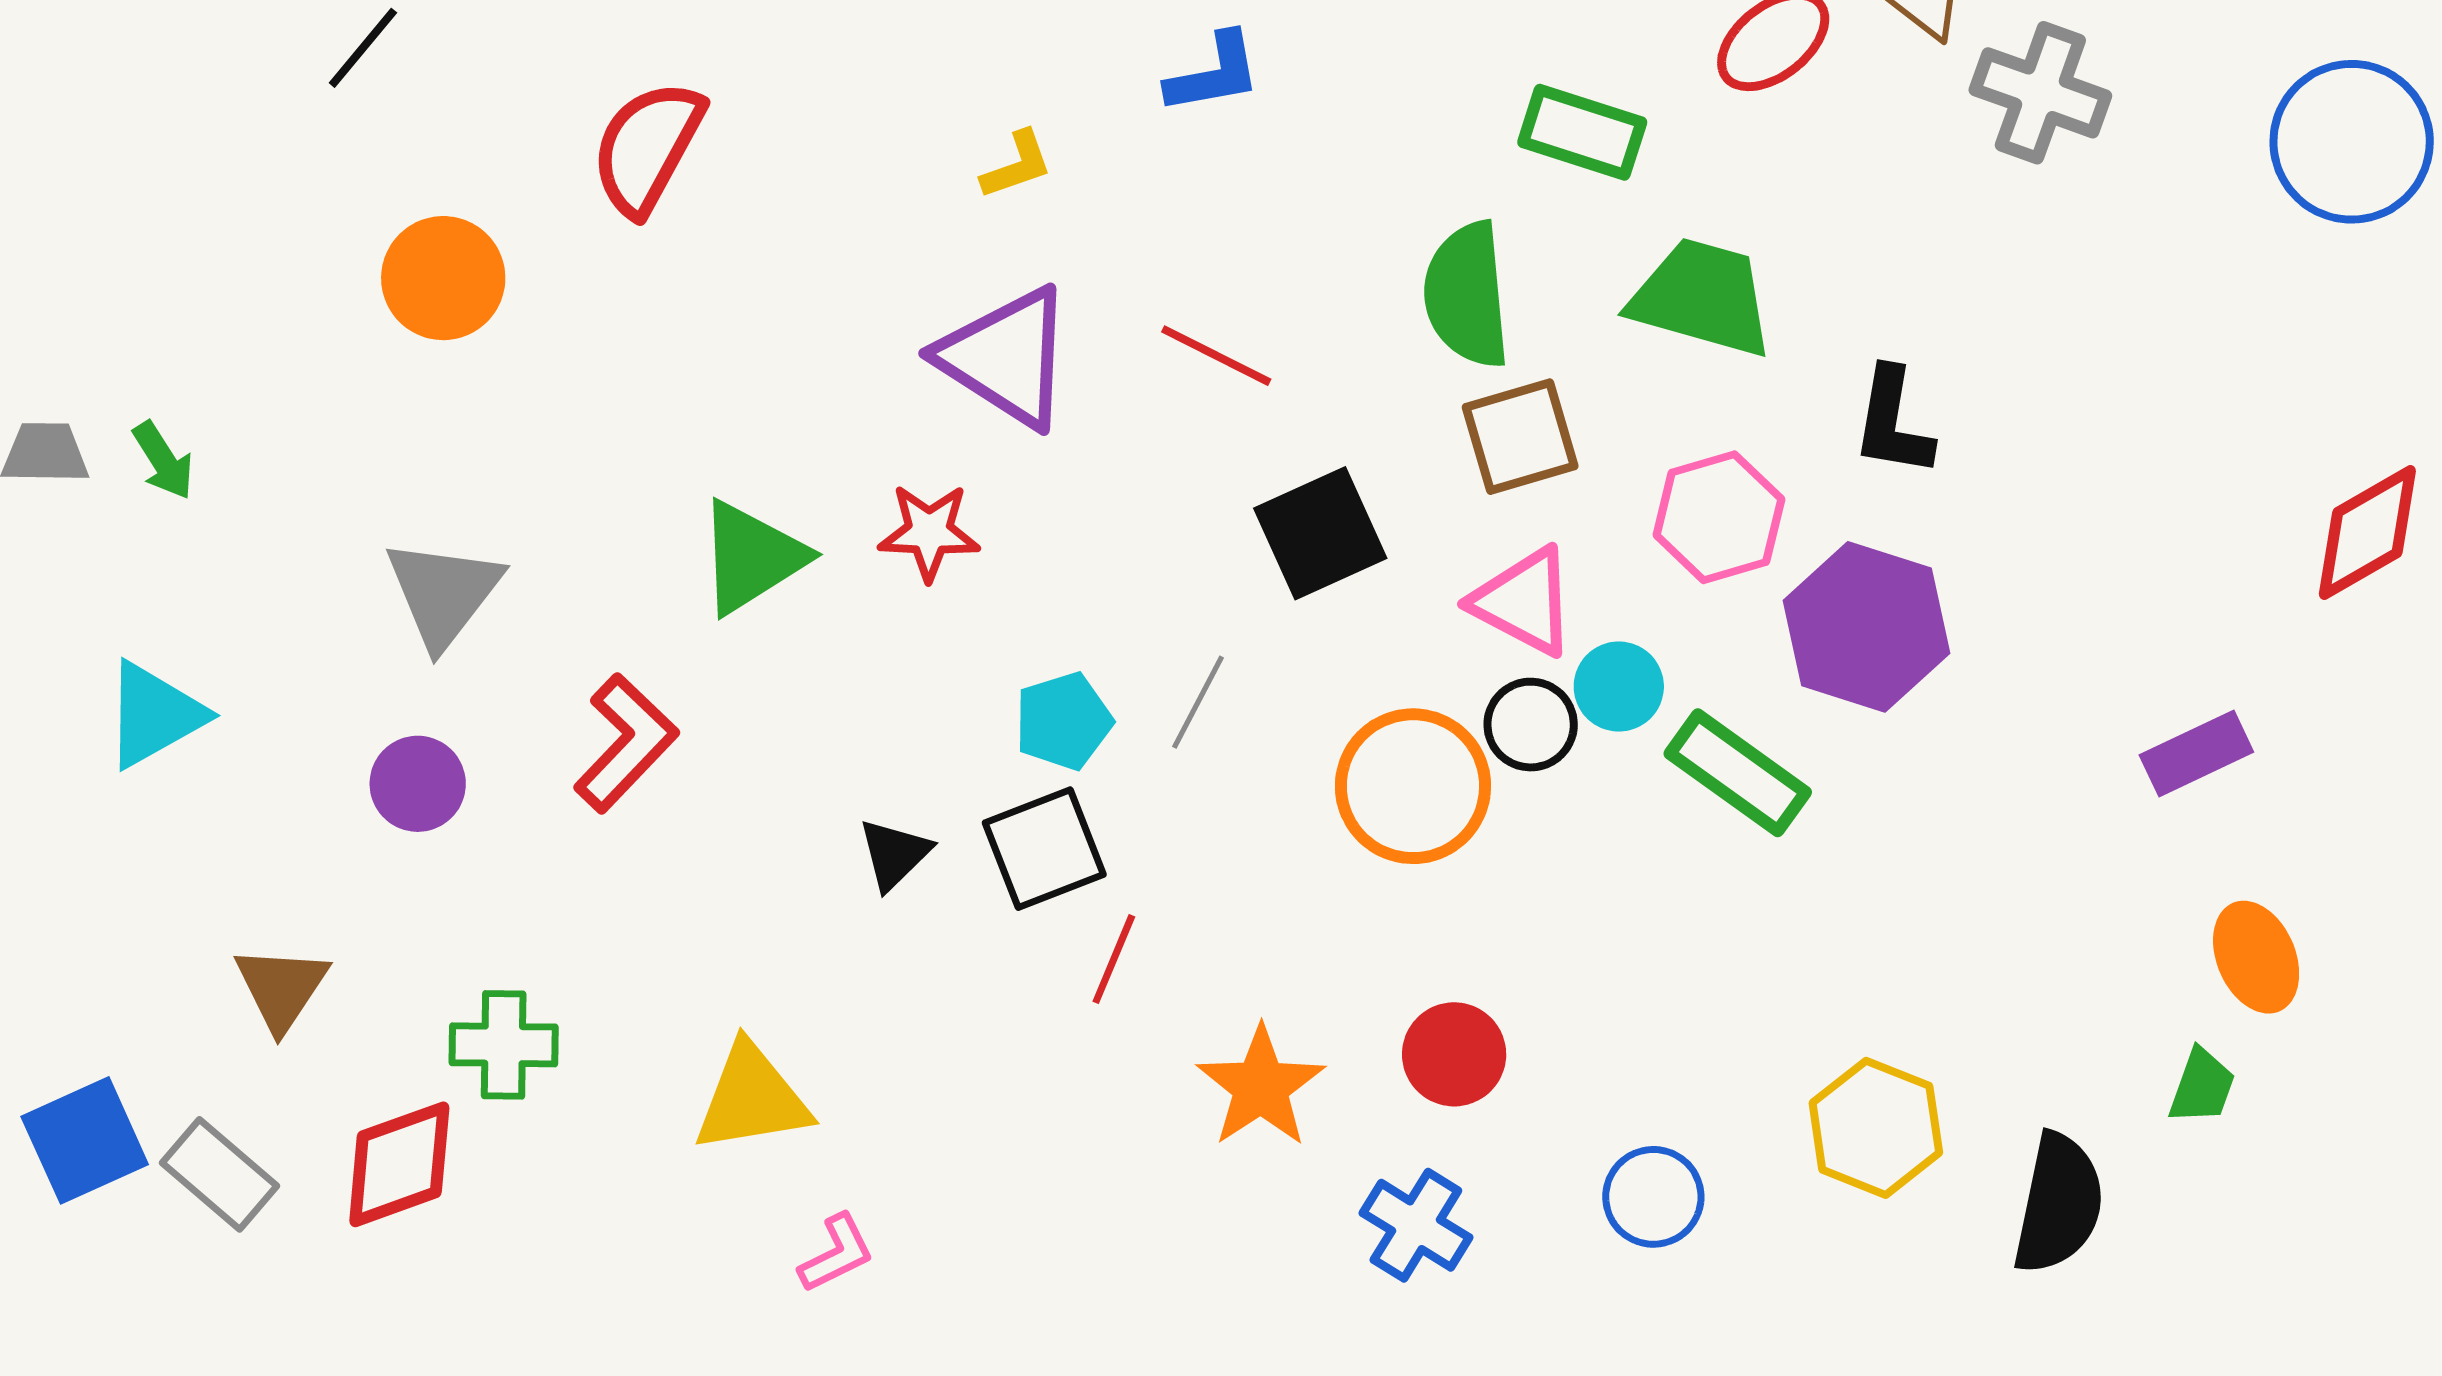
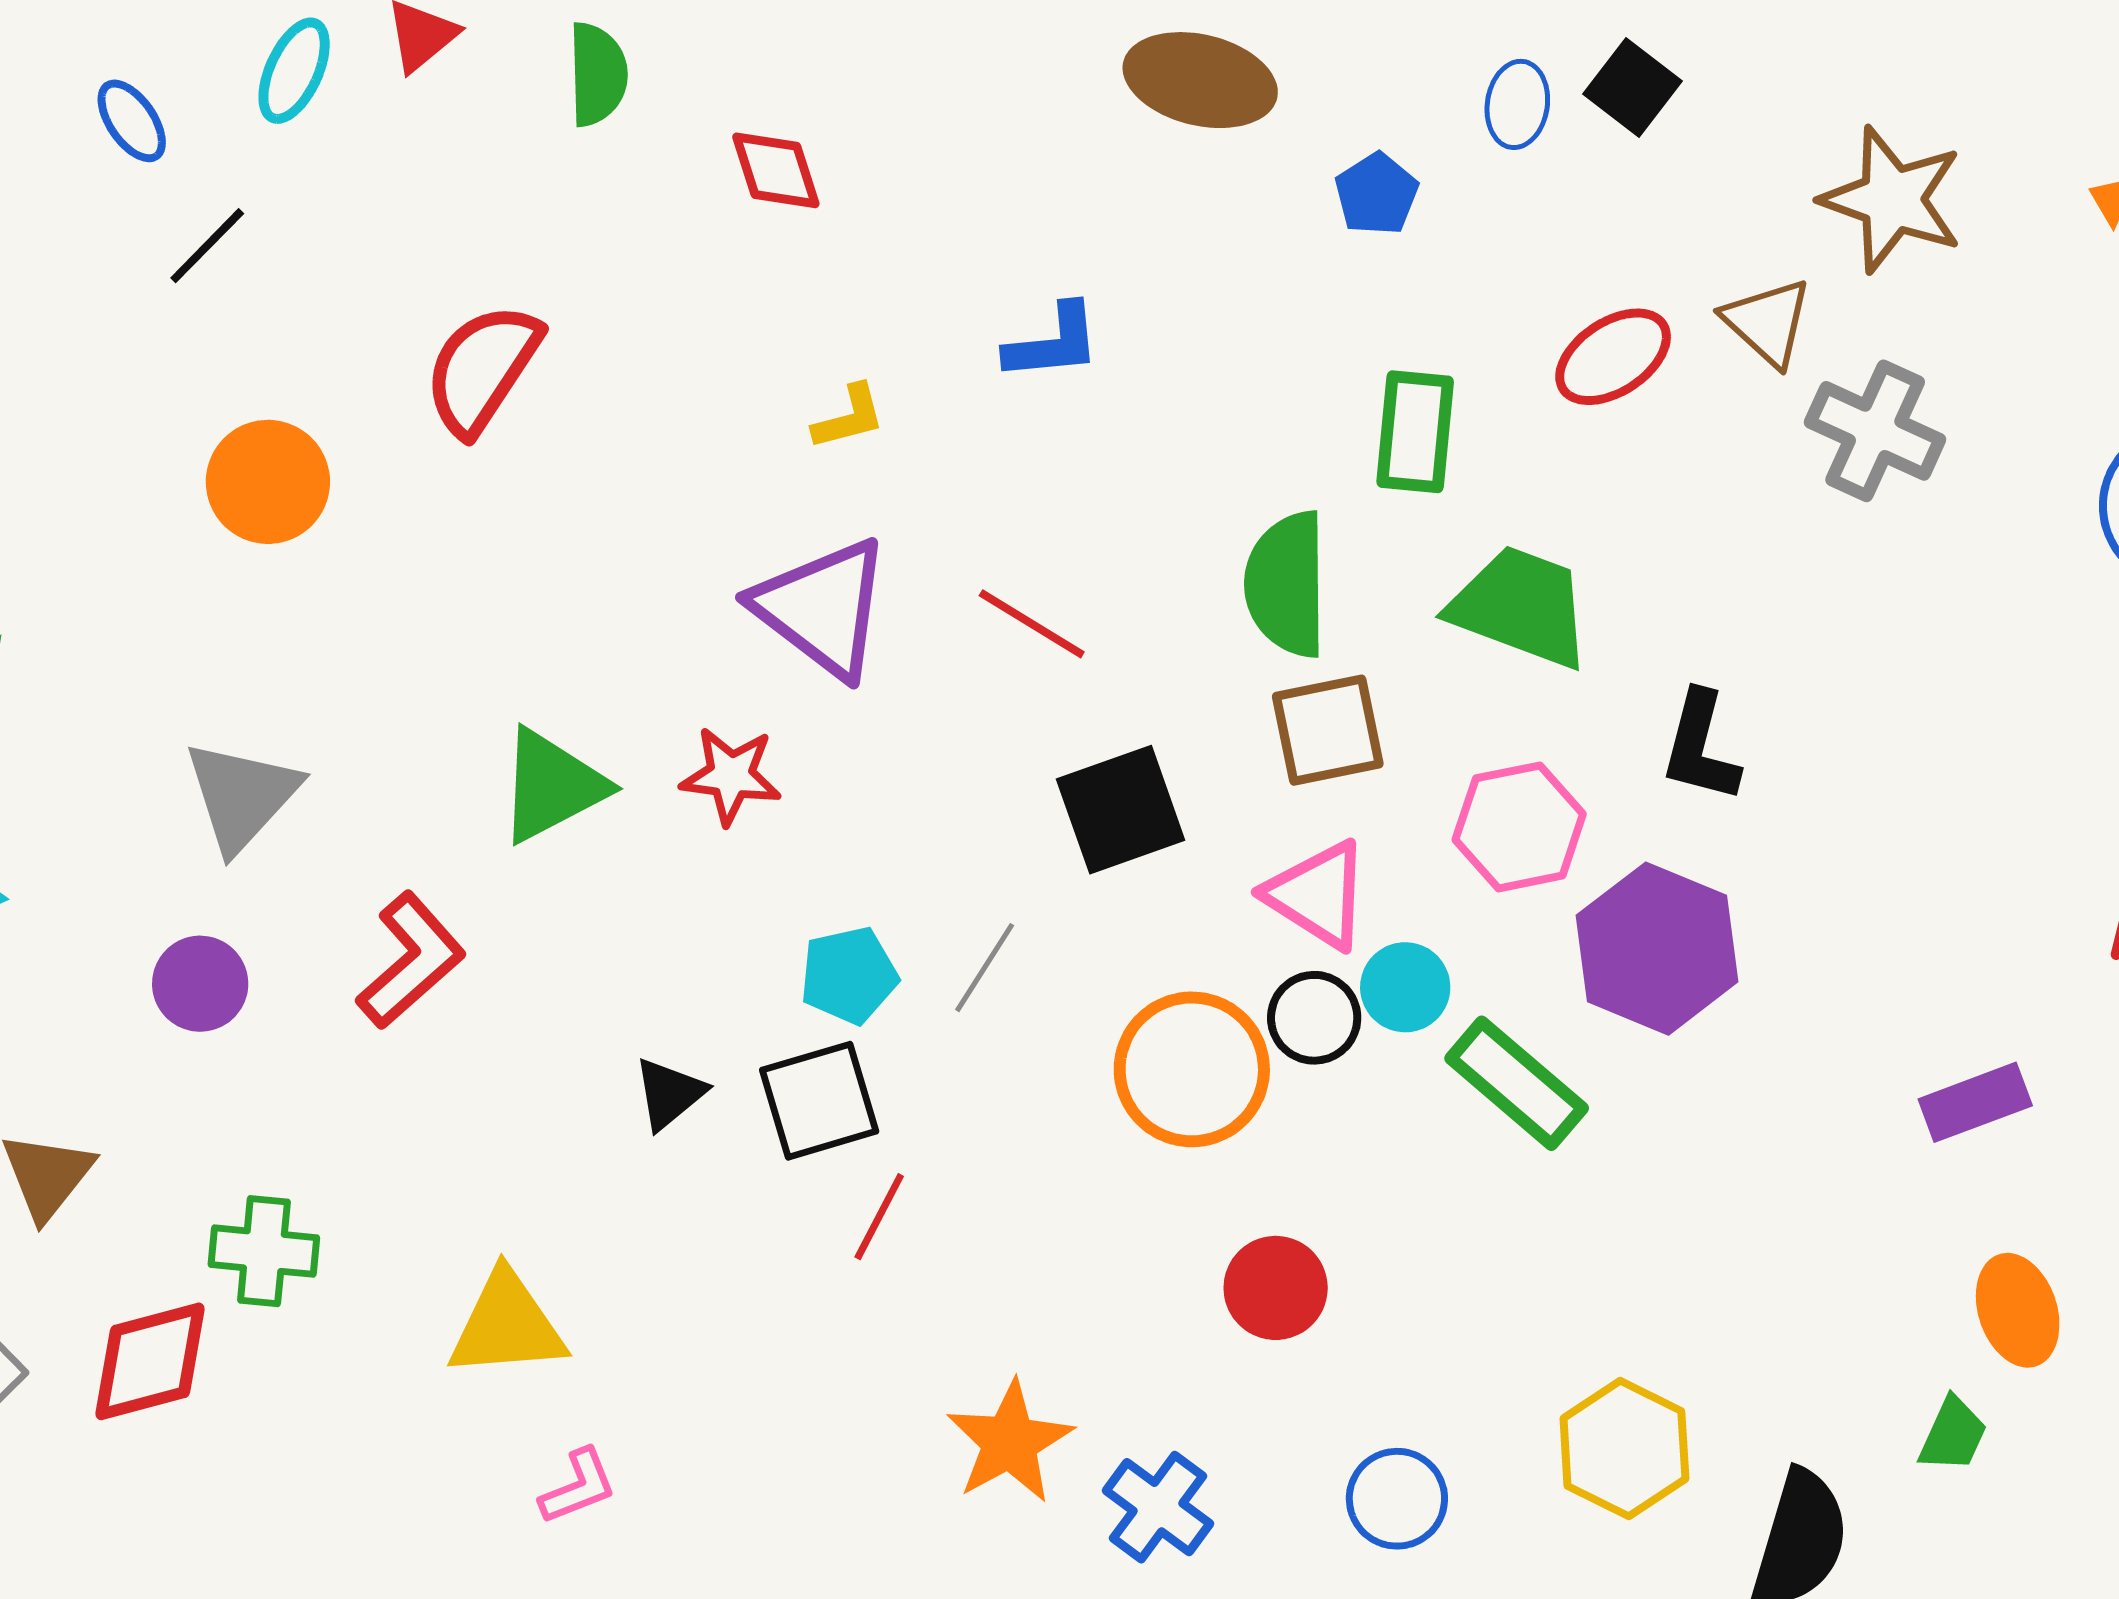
green rectangle: (1582, 132) -> (1415, 432), turned 73
red circle: (1454, 1054) -> (1276, 1288), moved
orange star: (1261, 1087) -> (1010, 1442), moved

